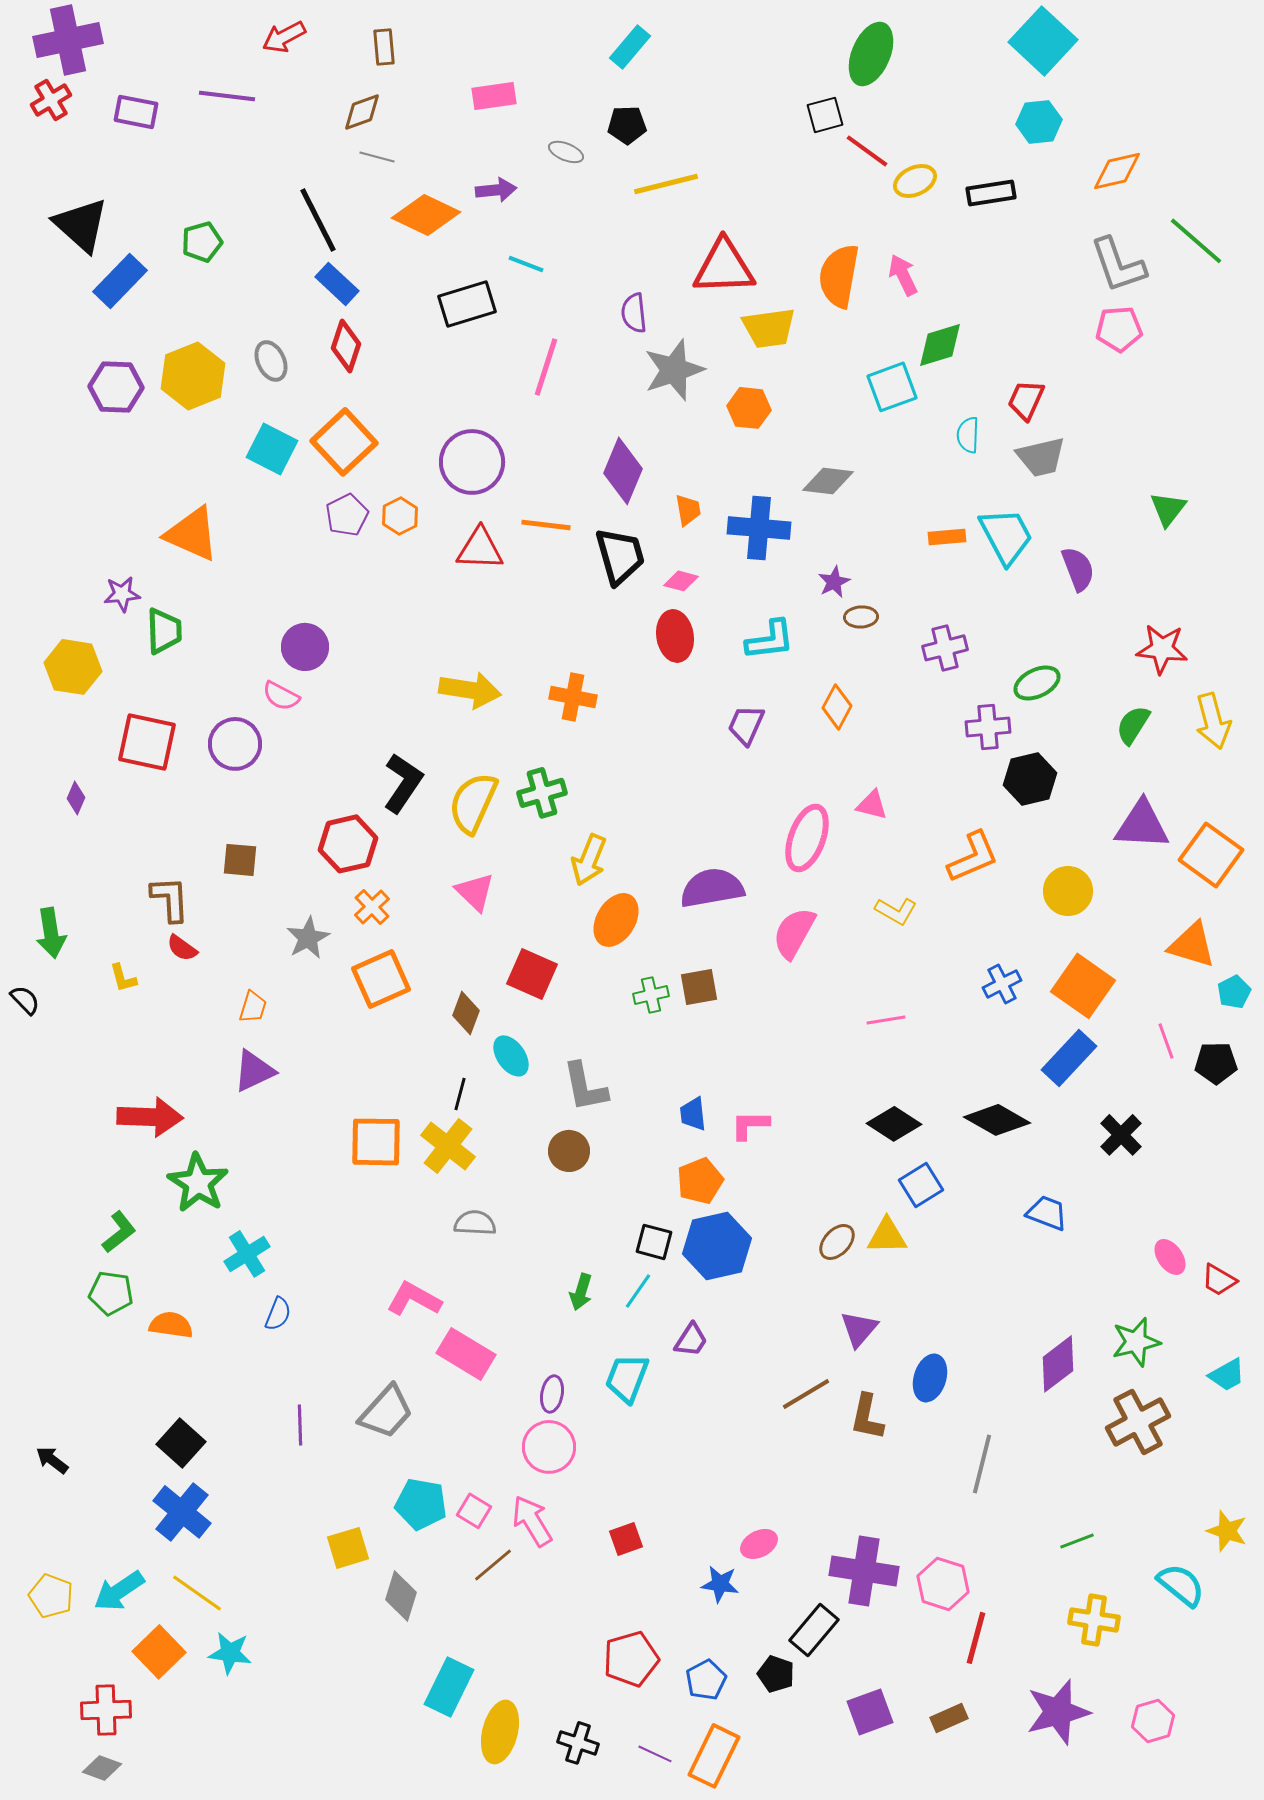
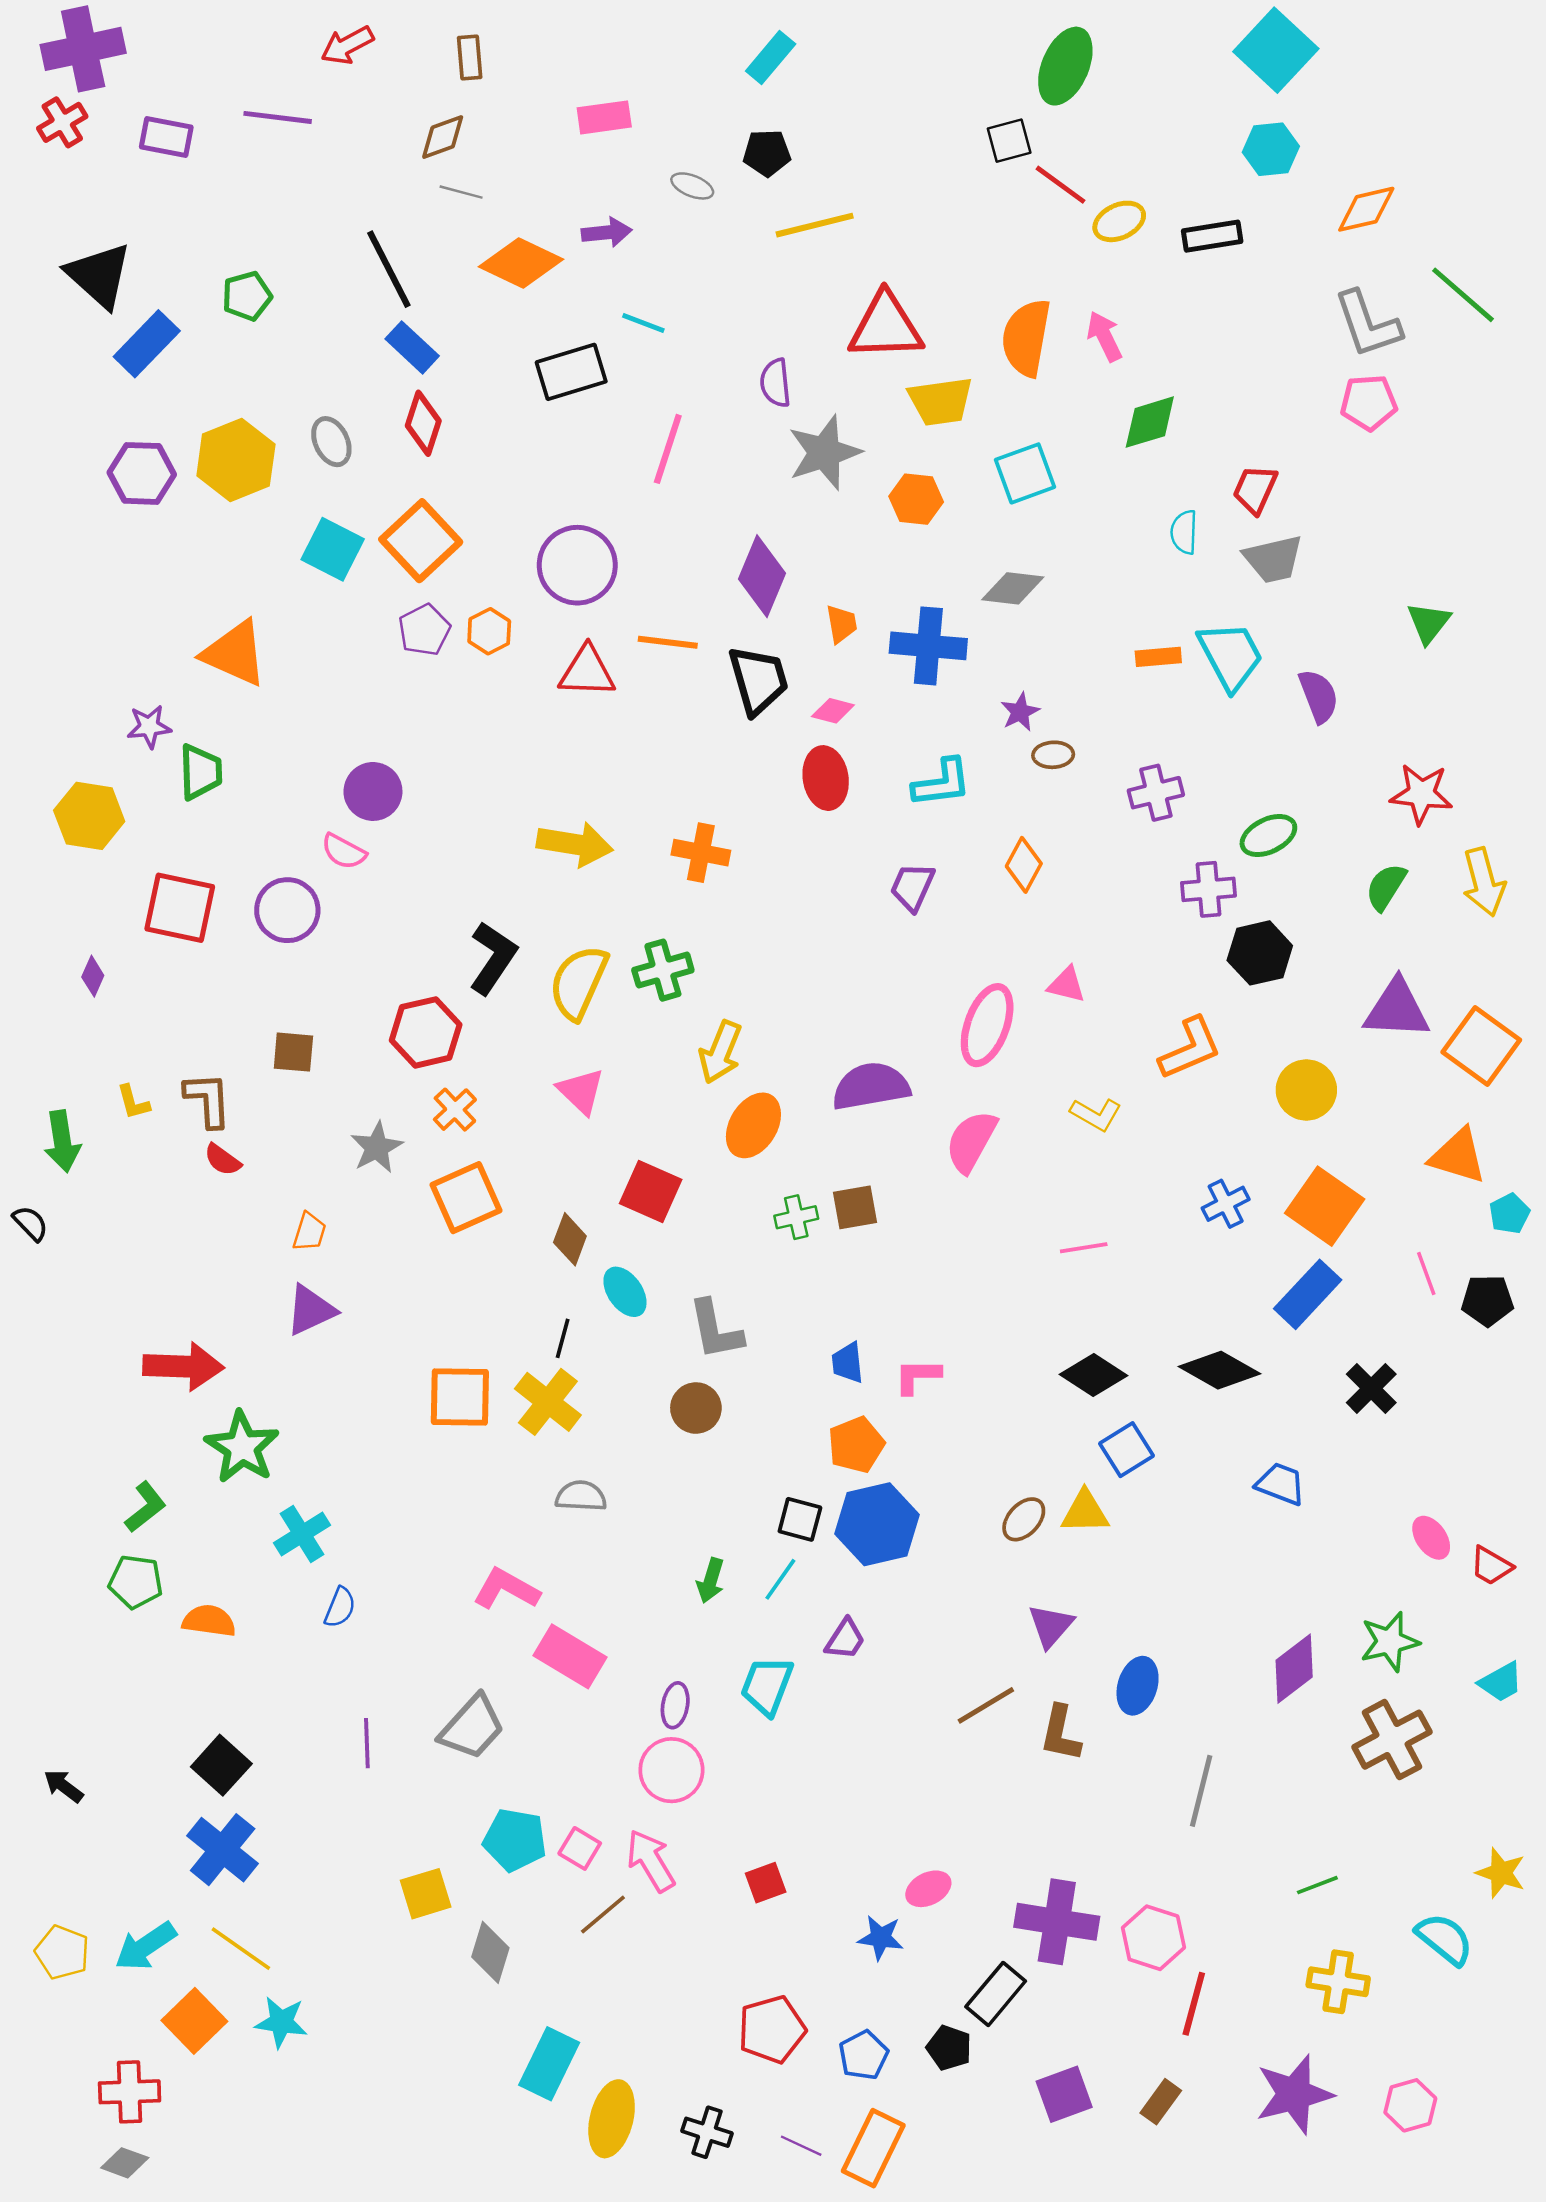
cyan square: (892, 387) -> (1025, 473), moved
yellow L-shape: (123, 978) -> (133, 1102), moved
brown rectangle: (949, 1718) -> (1161, 2102), turned -30

